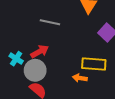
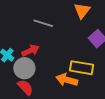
orange arrow: (80, 78) -> (67, 80), size x1.5

